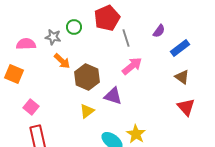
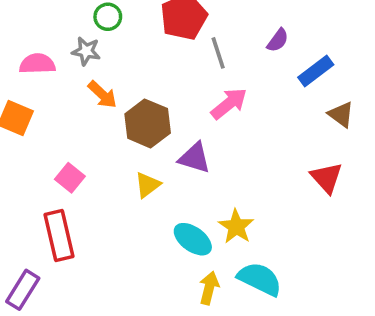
green circle: (74, 27) -> (108, 17), moved
brown triangle: (182, 77) -> (341, 114), moved
pink square: (31, 107) -> (70, 178), moved

